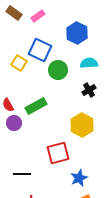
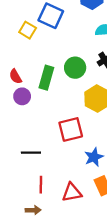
green circle: (58, 70) -> (75, 68), moved
green rectangle: (36, 106) -> (46, 78), turned -45

